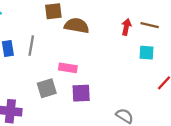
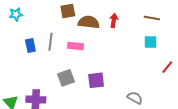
red arrow: (126, 27) -> (114, 20), moved
pink rectangle: (68, 68) -> (75, 46), moved

